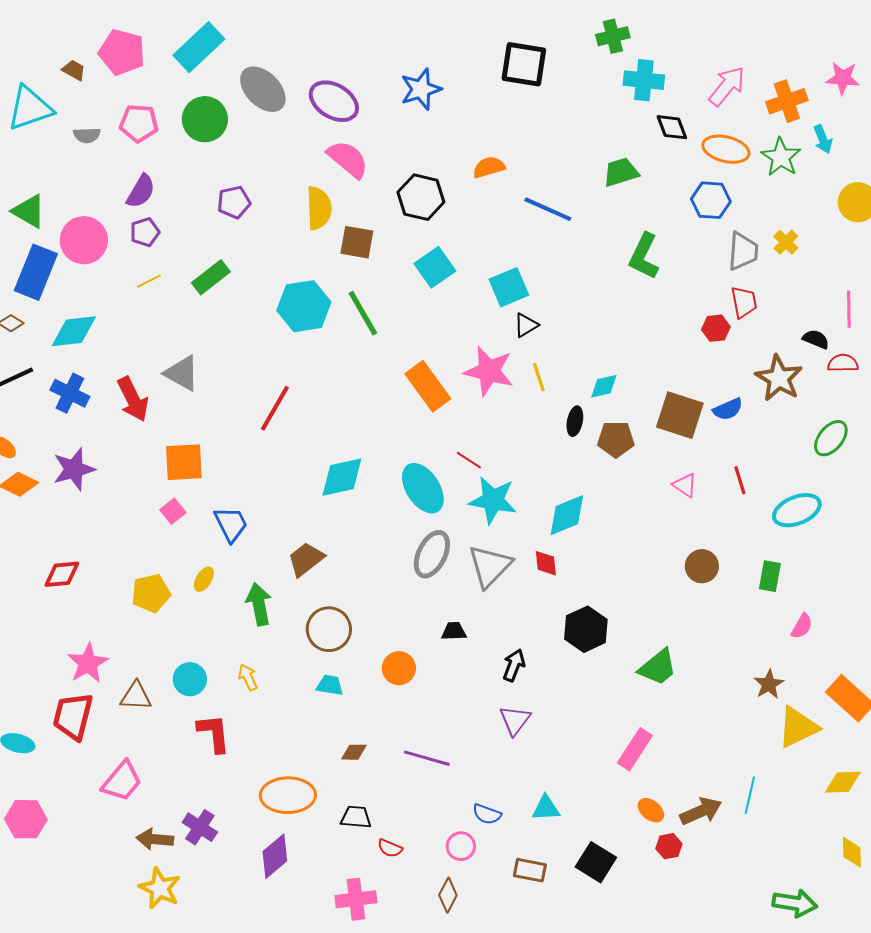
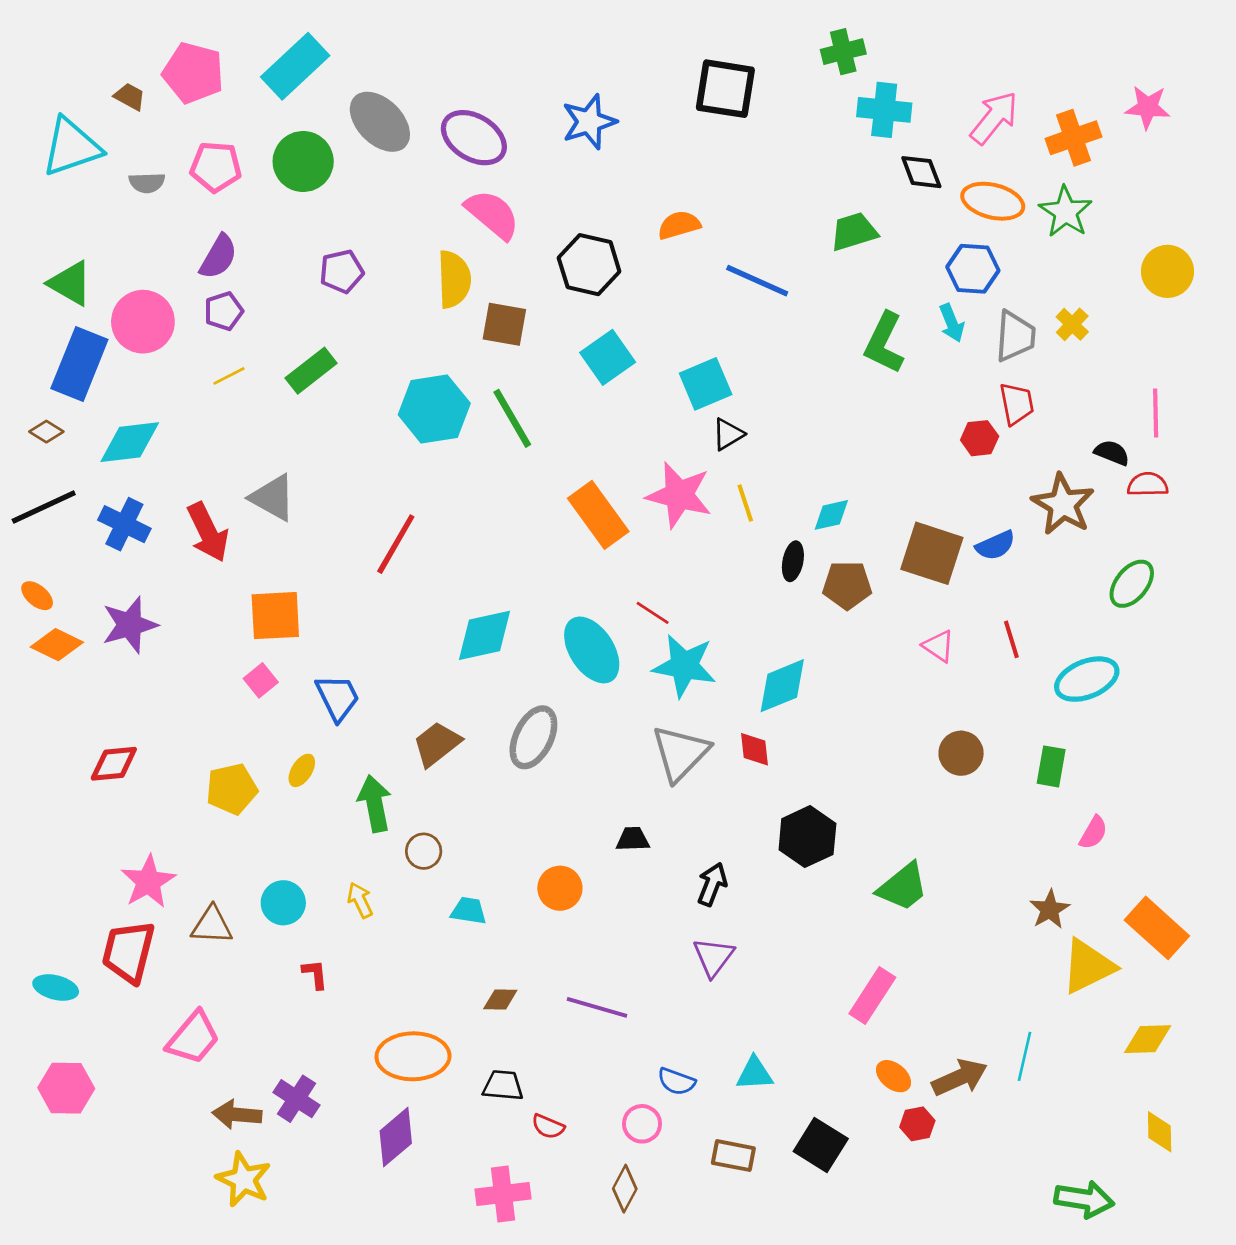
cyan arrow: (823, 139) -> (952, 323), moved
gray ellipse: (432, 554) -> (533, 737), moved
brown circle: (329, 629) -> (424, 851), moved, size x0.6
red L-shape: (214, 733) -> (315, 974), size x0.6

